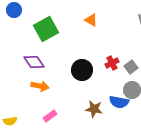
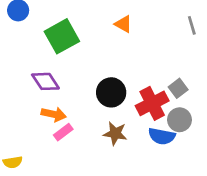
red cross: (112, 63) -> (152, 103), moved, size x1.6
brown star: (94, 109) -> (115, 133), moved
pink rectangle: (50, 116) -> (63, 132), moved

